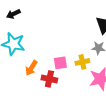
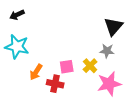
yellow cross: (82, 62) -> (90, 66), turned -32

